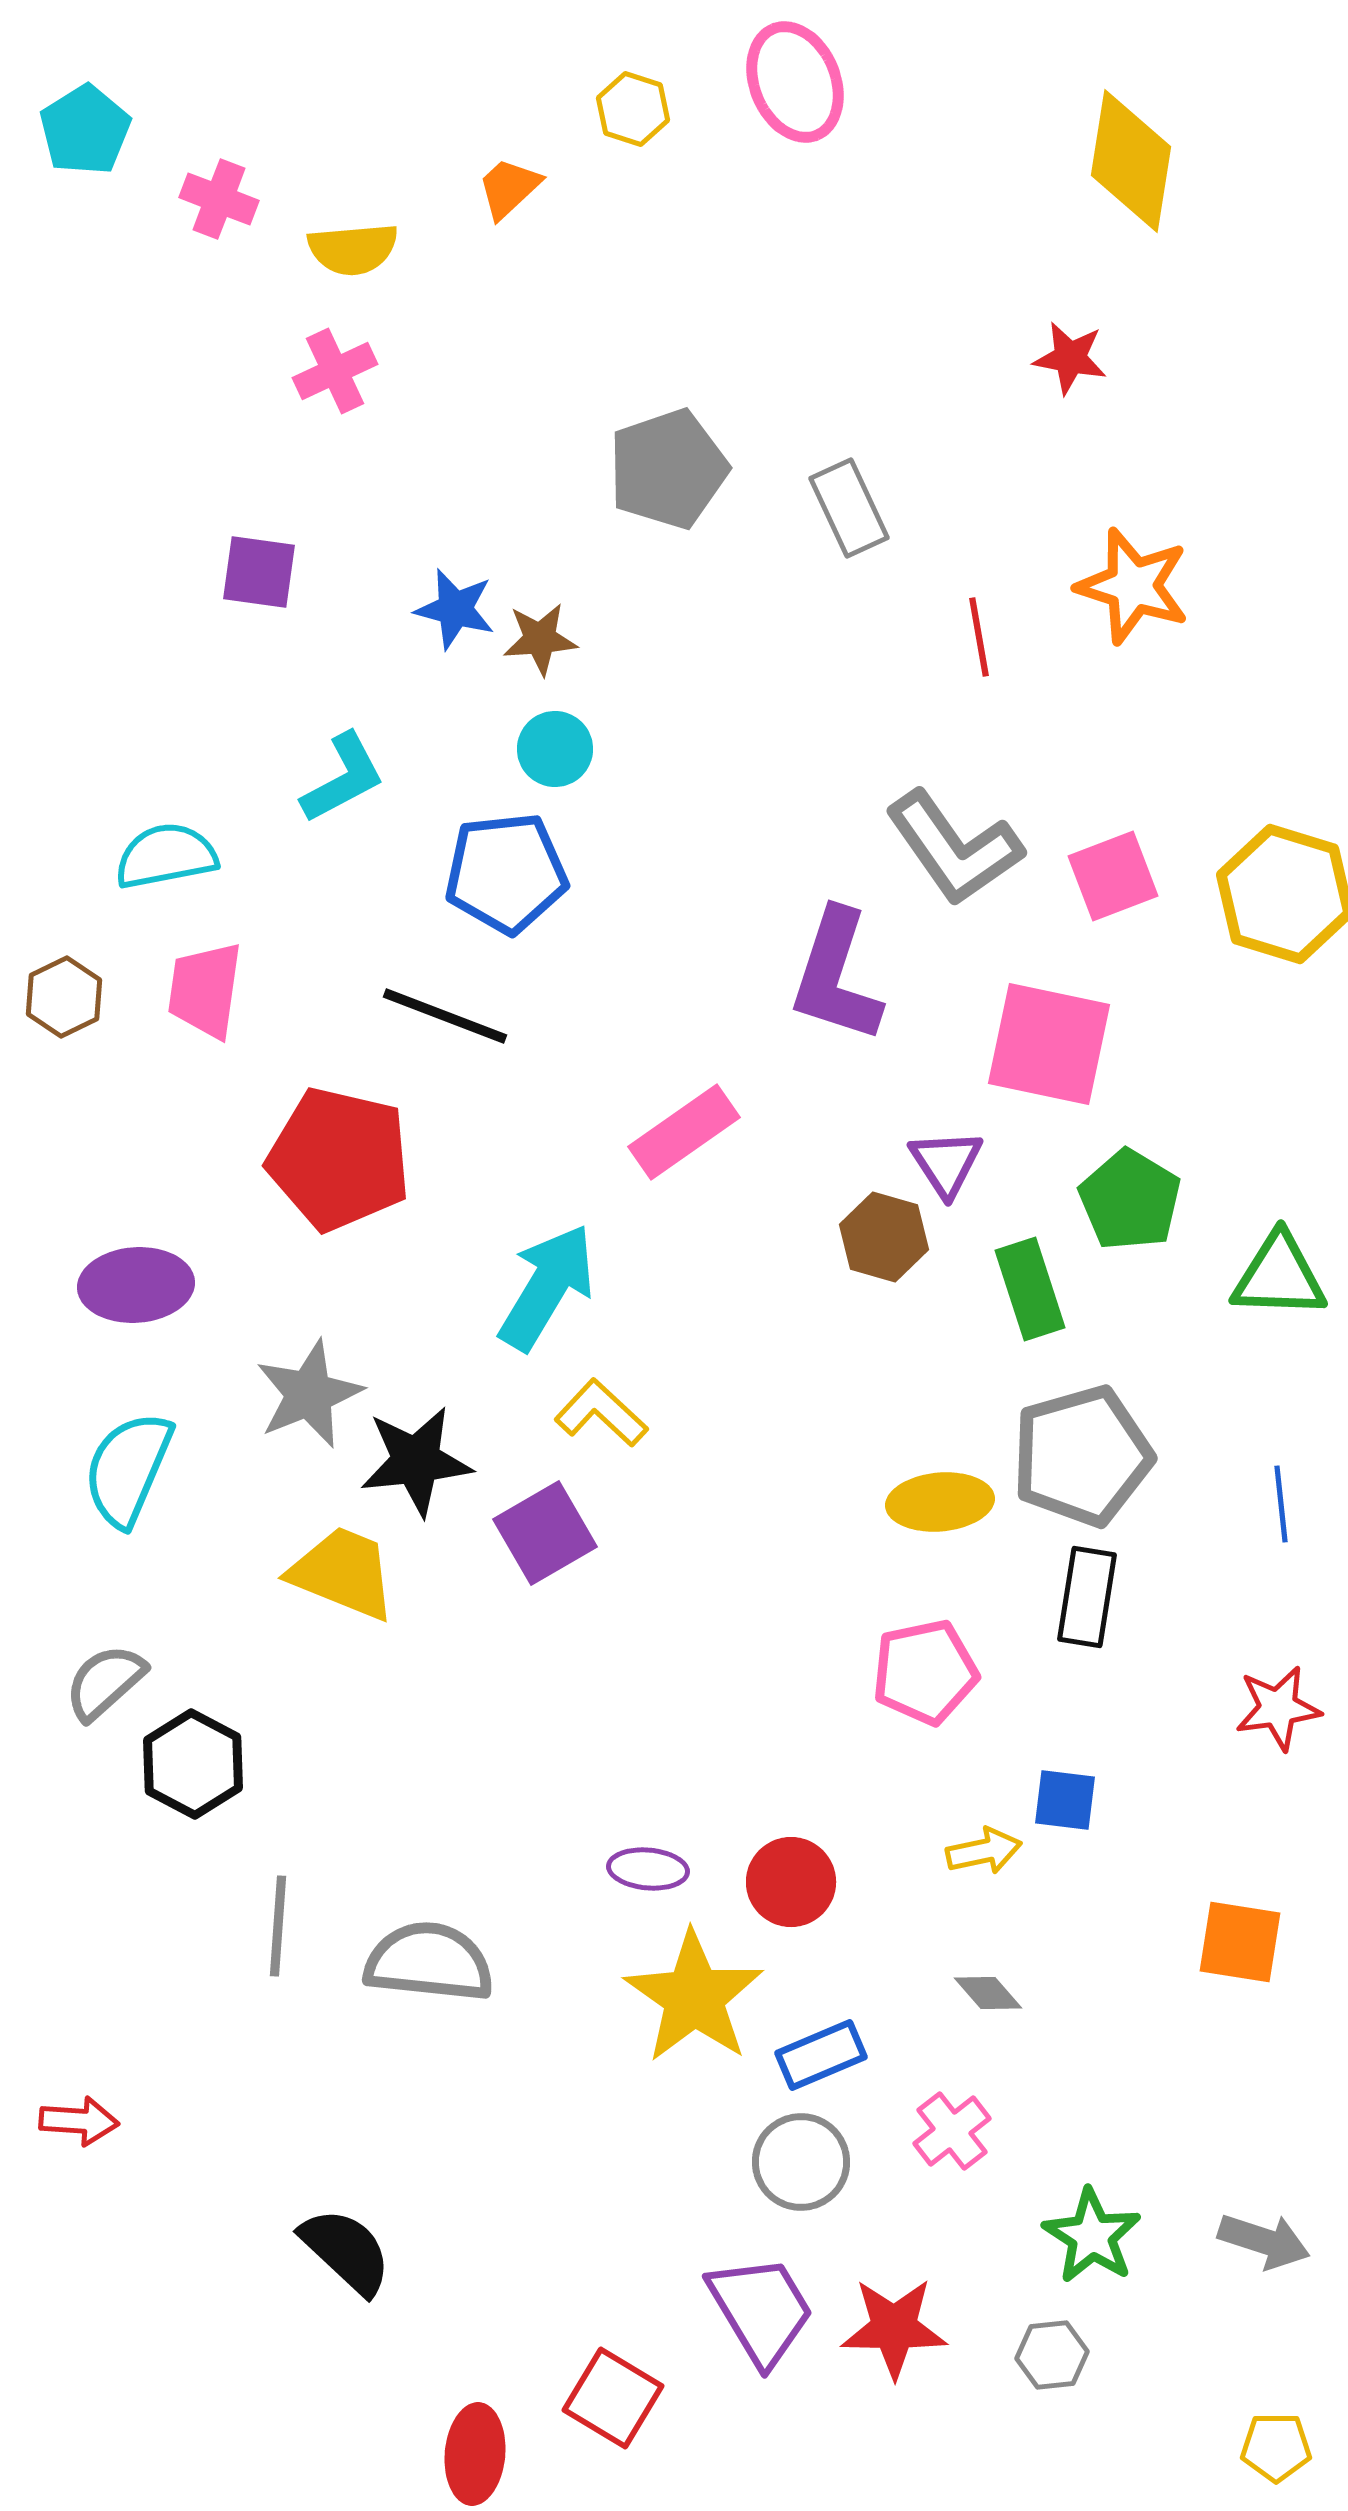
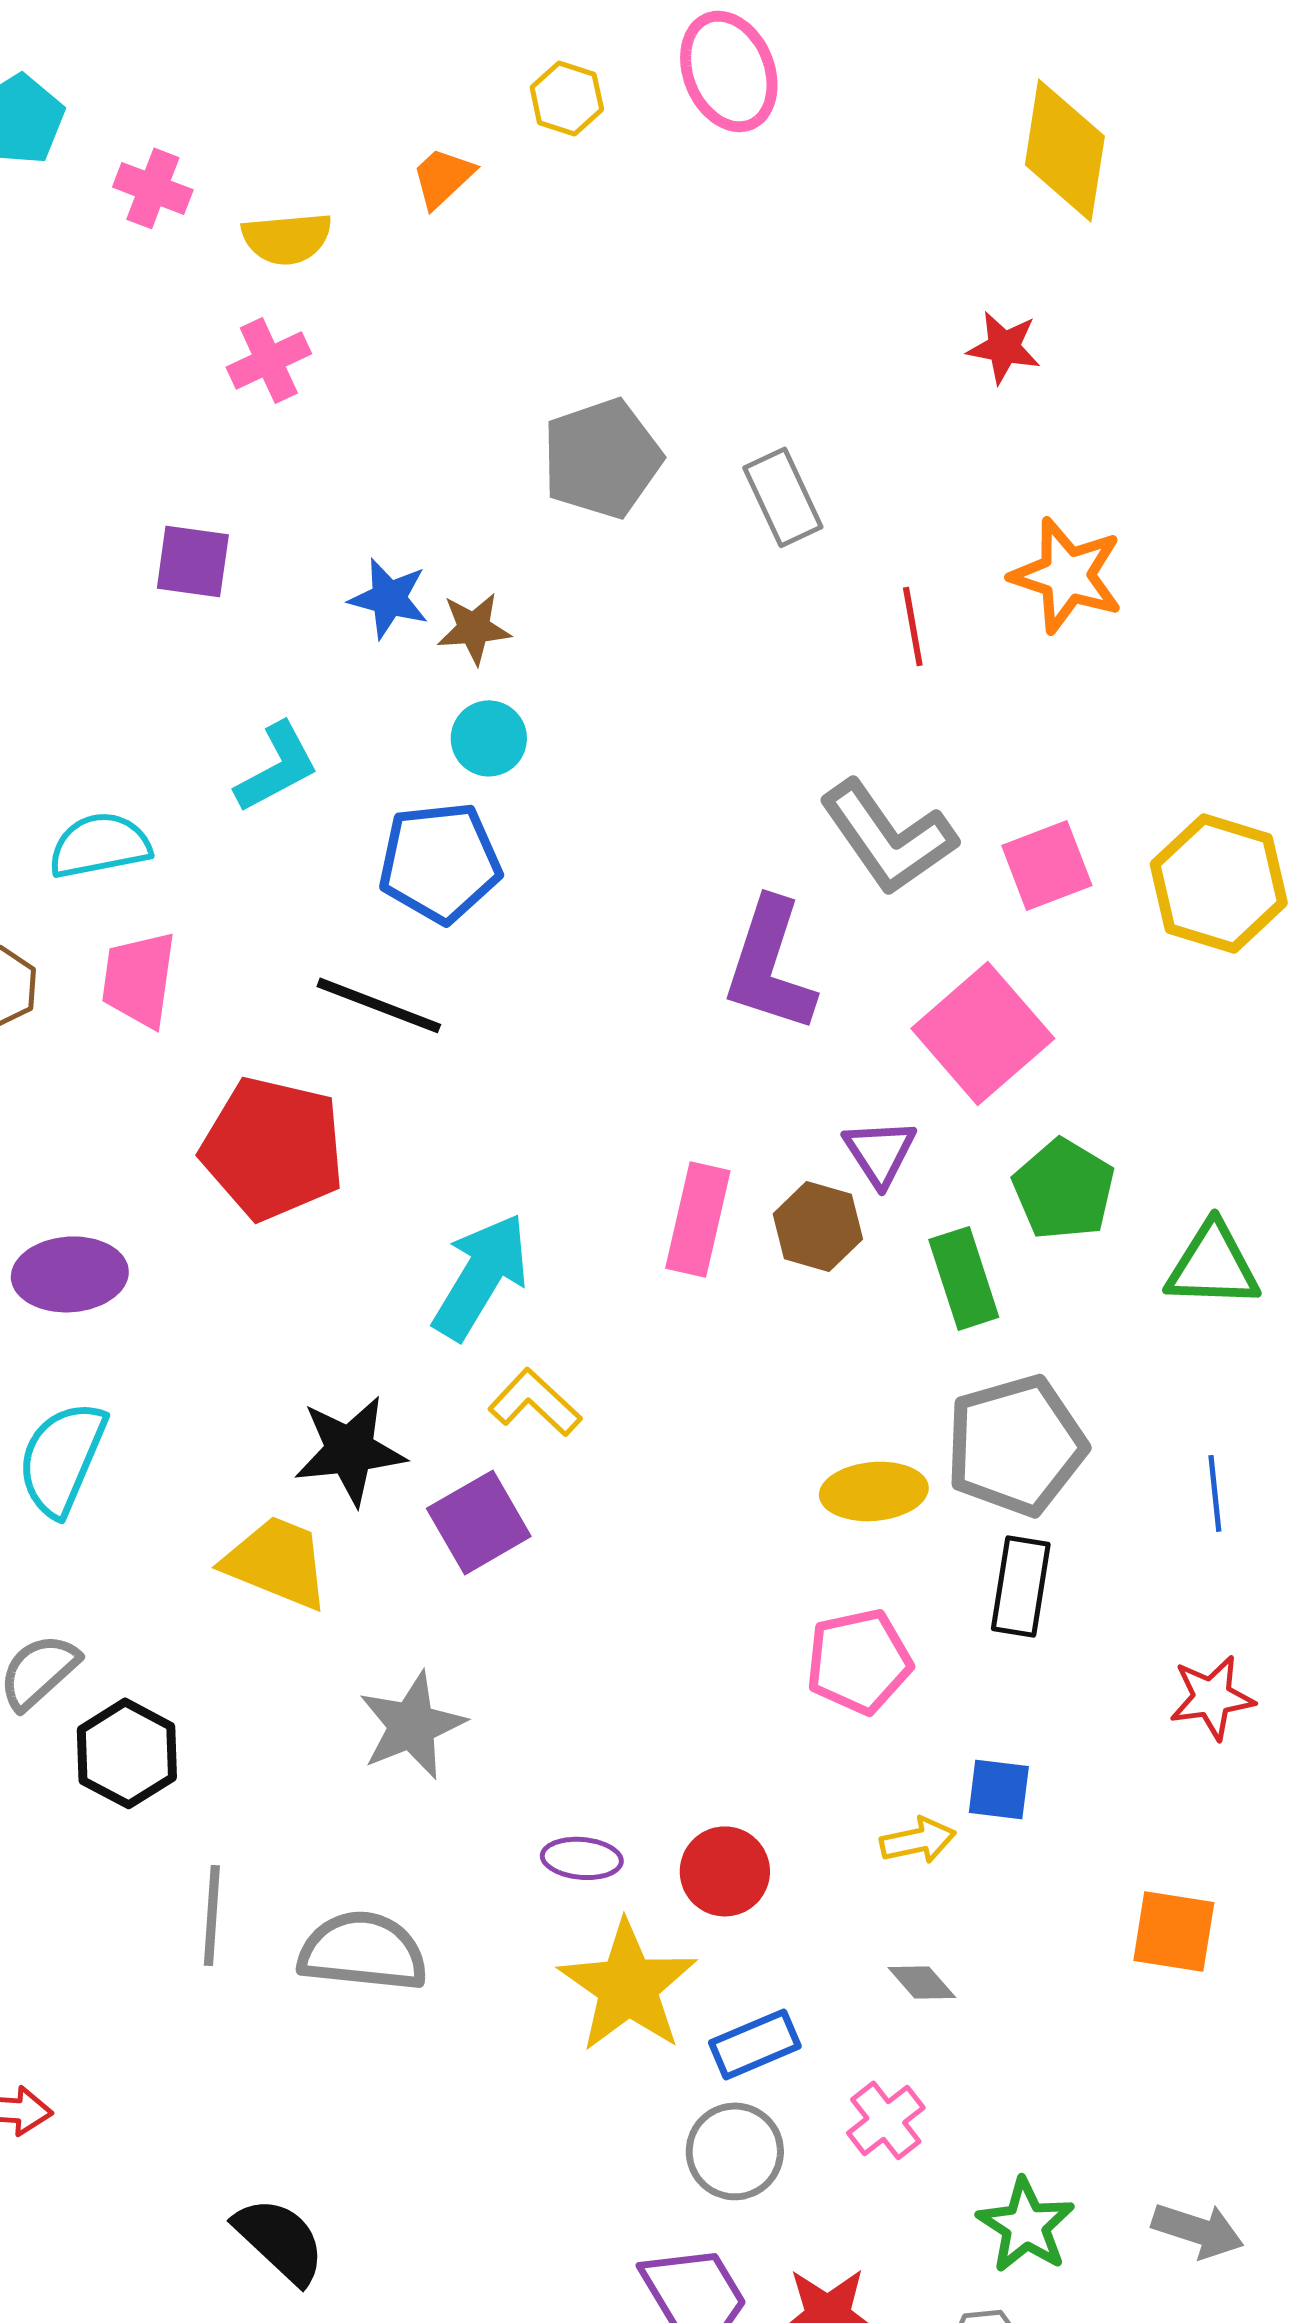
pink square: (1049, 1044) -> (983, 1033), turned 37
pink rectangle: (684, 1132) -> (698, 1219), moved, turned -42
gray star: (309, 1394) -> (412, 1725), moved

